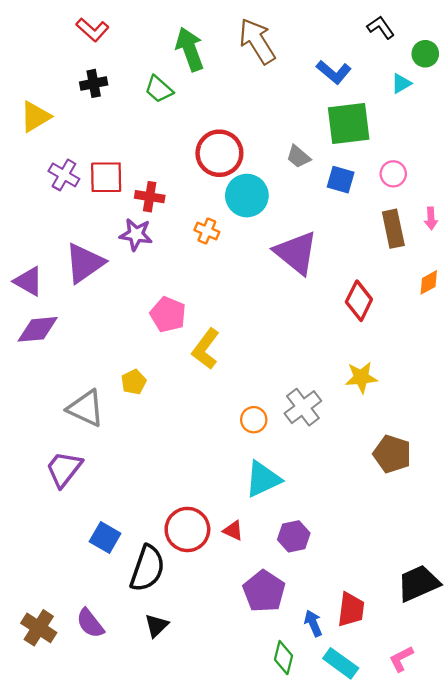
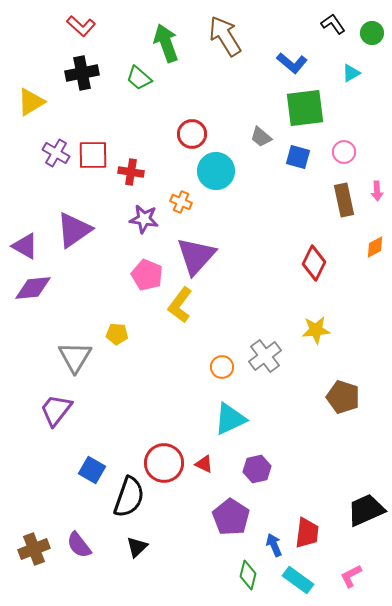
green circle: (425, 54) -> (372, 33), moved
black cross: (94, 83) -> (82, 73), size x1.4
red circle: (219, 153) -> (192, 134), size x0.7
purple star: (136, 234) -> (144, 219), moved
purple triangle: (296, 253) -> (196, 256), moved, turned 33
yellow pentagon: (134, 382) -> (117, 334), turned 30
gray triangle: (86, 408) -> (75, 357), turned 36
brown cross: (39, 628) -> (34, 549), turned 36

